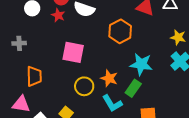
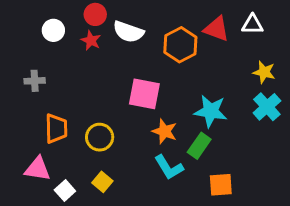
orange hexagon: (120, 31) -> (180, 45), moved
pink square: (73, 52) -> (144, 94), moved
yellow circle: (84, 86) -> (100, 137), moved

